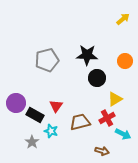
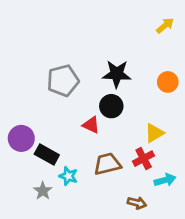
black circle: (97, 78) -> (111, 106), moved
red triangle: (56, 106) -> (91, 125), moved, turned -40
cyan arrow: (123, 134) -> (165, 180), turned -42

